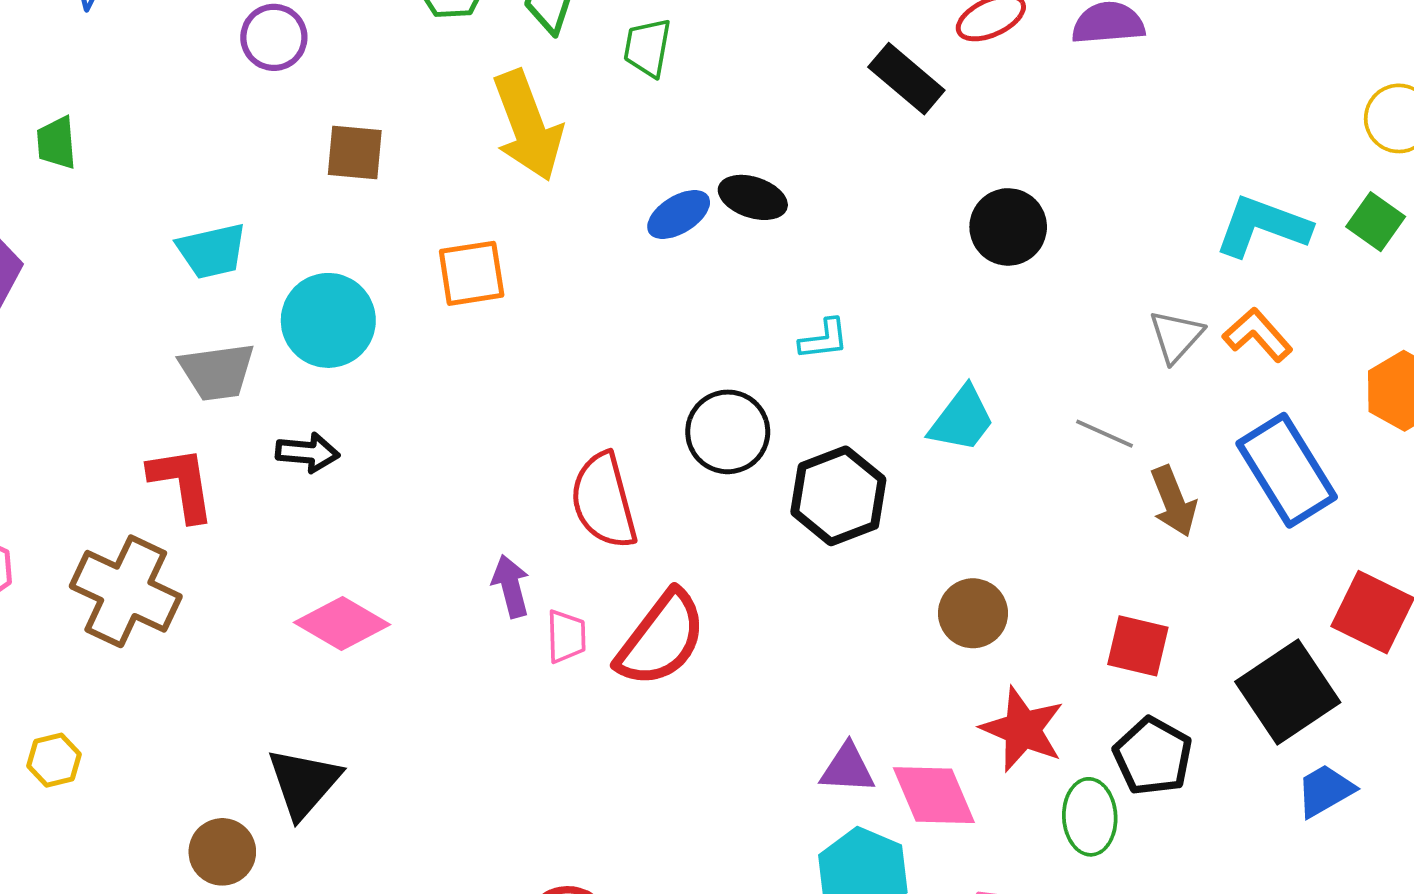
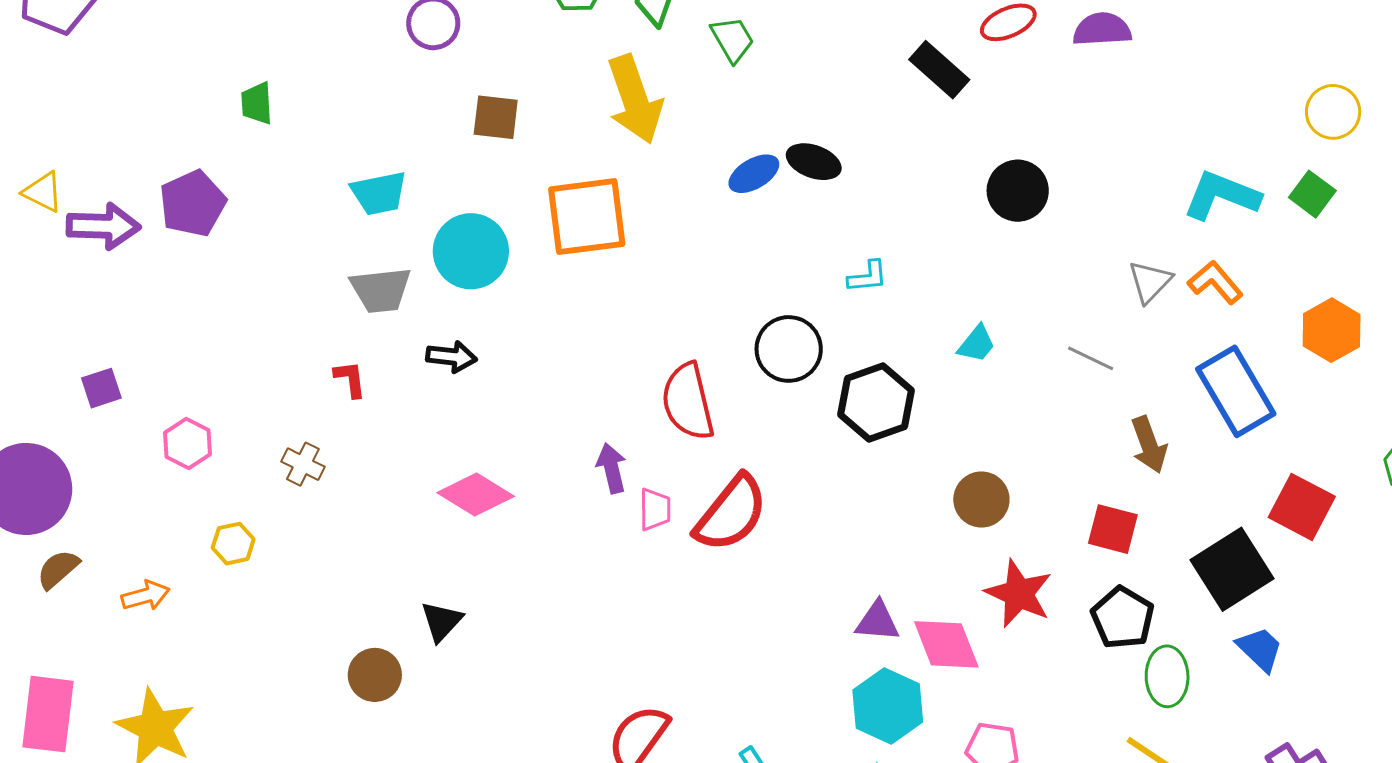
green trapezoid: (647, 48) -> (732, 39), turned 138
orange square: (472, 273) -> (587, 217), size x1.5
cyan trapezoid: (962, 419) -> (977, 344), size x0.7
red L-shape: (182, 484) -> (350, 379), size x0.6
brown arrow: (1174, 501) -> (1149, 445), moved
brown cross: (126, 591) -> (303, 464), size x0.5
yellow hexagon: (54, 760) -> (233, 544), moved
black triangle: (304, 783) -> (442, 621), size x0.7
blue trapezoid: (1325, 791) -> (1260, 649), turned 72
green ellipse: (1090, 817) -> (1167, 676), moved

